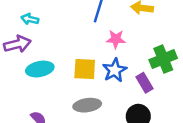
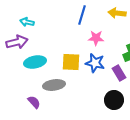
blue star: (115, 70) -> (95, 63), turned -30
gray ellipse: (87, 105) -> (54, 85), moved

